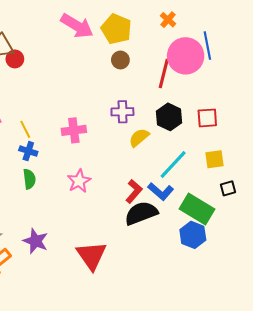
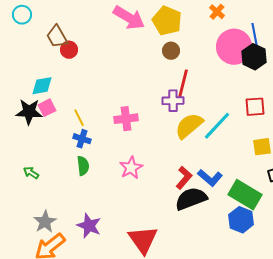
red line: (164, 73) -> (183, 84), moved
black hexagon: (169, 117) -> (254, 57), moved
yellow semicircle: (139, 138) -> (189, 126), size x1.4
cyan line: (173, 165) -> (217, 126), moved

